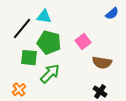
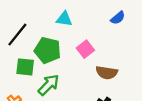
cyan triangle: (44, 17) -> (64, 19), moved

